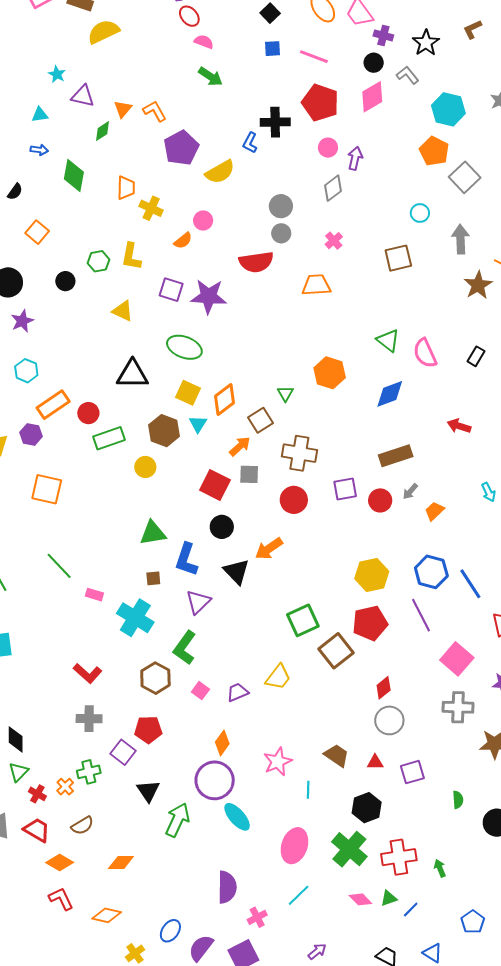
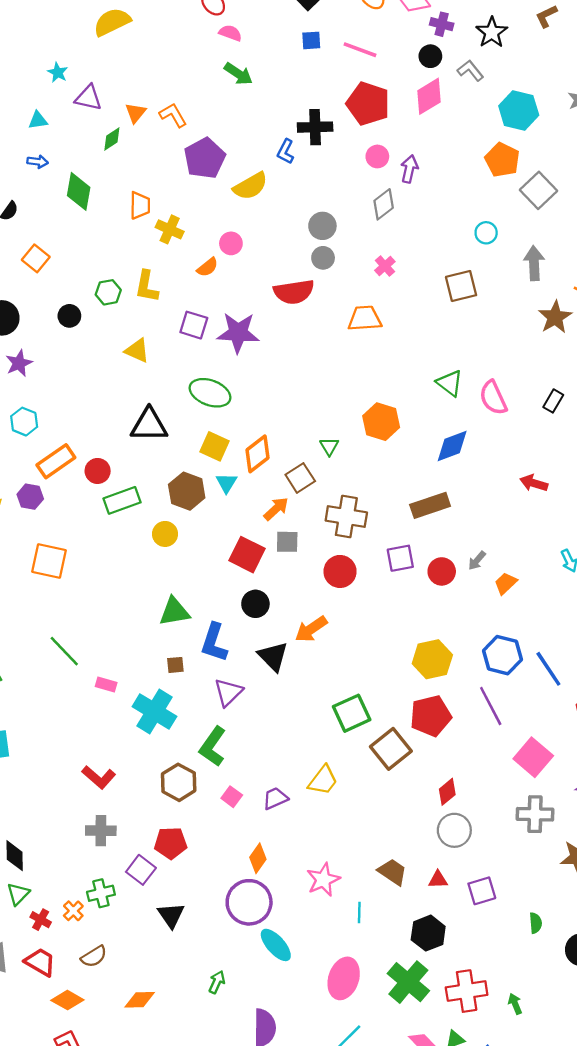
brown rectangle: (396, 456) -> (430, 505), moved
green arrow: (177, 820) -> (217, 982), moved, size x0.6

